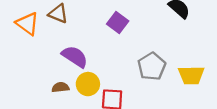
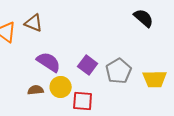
purple square: (118, 22) -> (88, 65), moved

